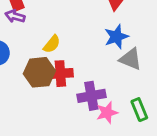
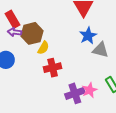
brown hexagon: (39, 72) -> (32, 33), moved
purple cross: (91, 96) -> (75, 93), moved

